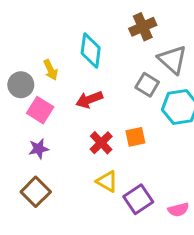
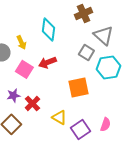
pink square: (40, 110) -> (24, 69), moved
orange square: (135, 137) -> (78, 87), size x1.5
red cross: (101, 143) -> (32, 103), moved
pink semicircle: (178, 210) -> (105, 124), moved, turned -56

